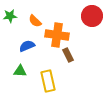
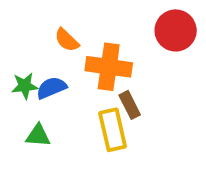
green star: (10, 16) -> (25, 86), moved
yellow rectangle: (48, 81) -> (113, 130), moved

